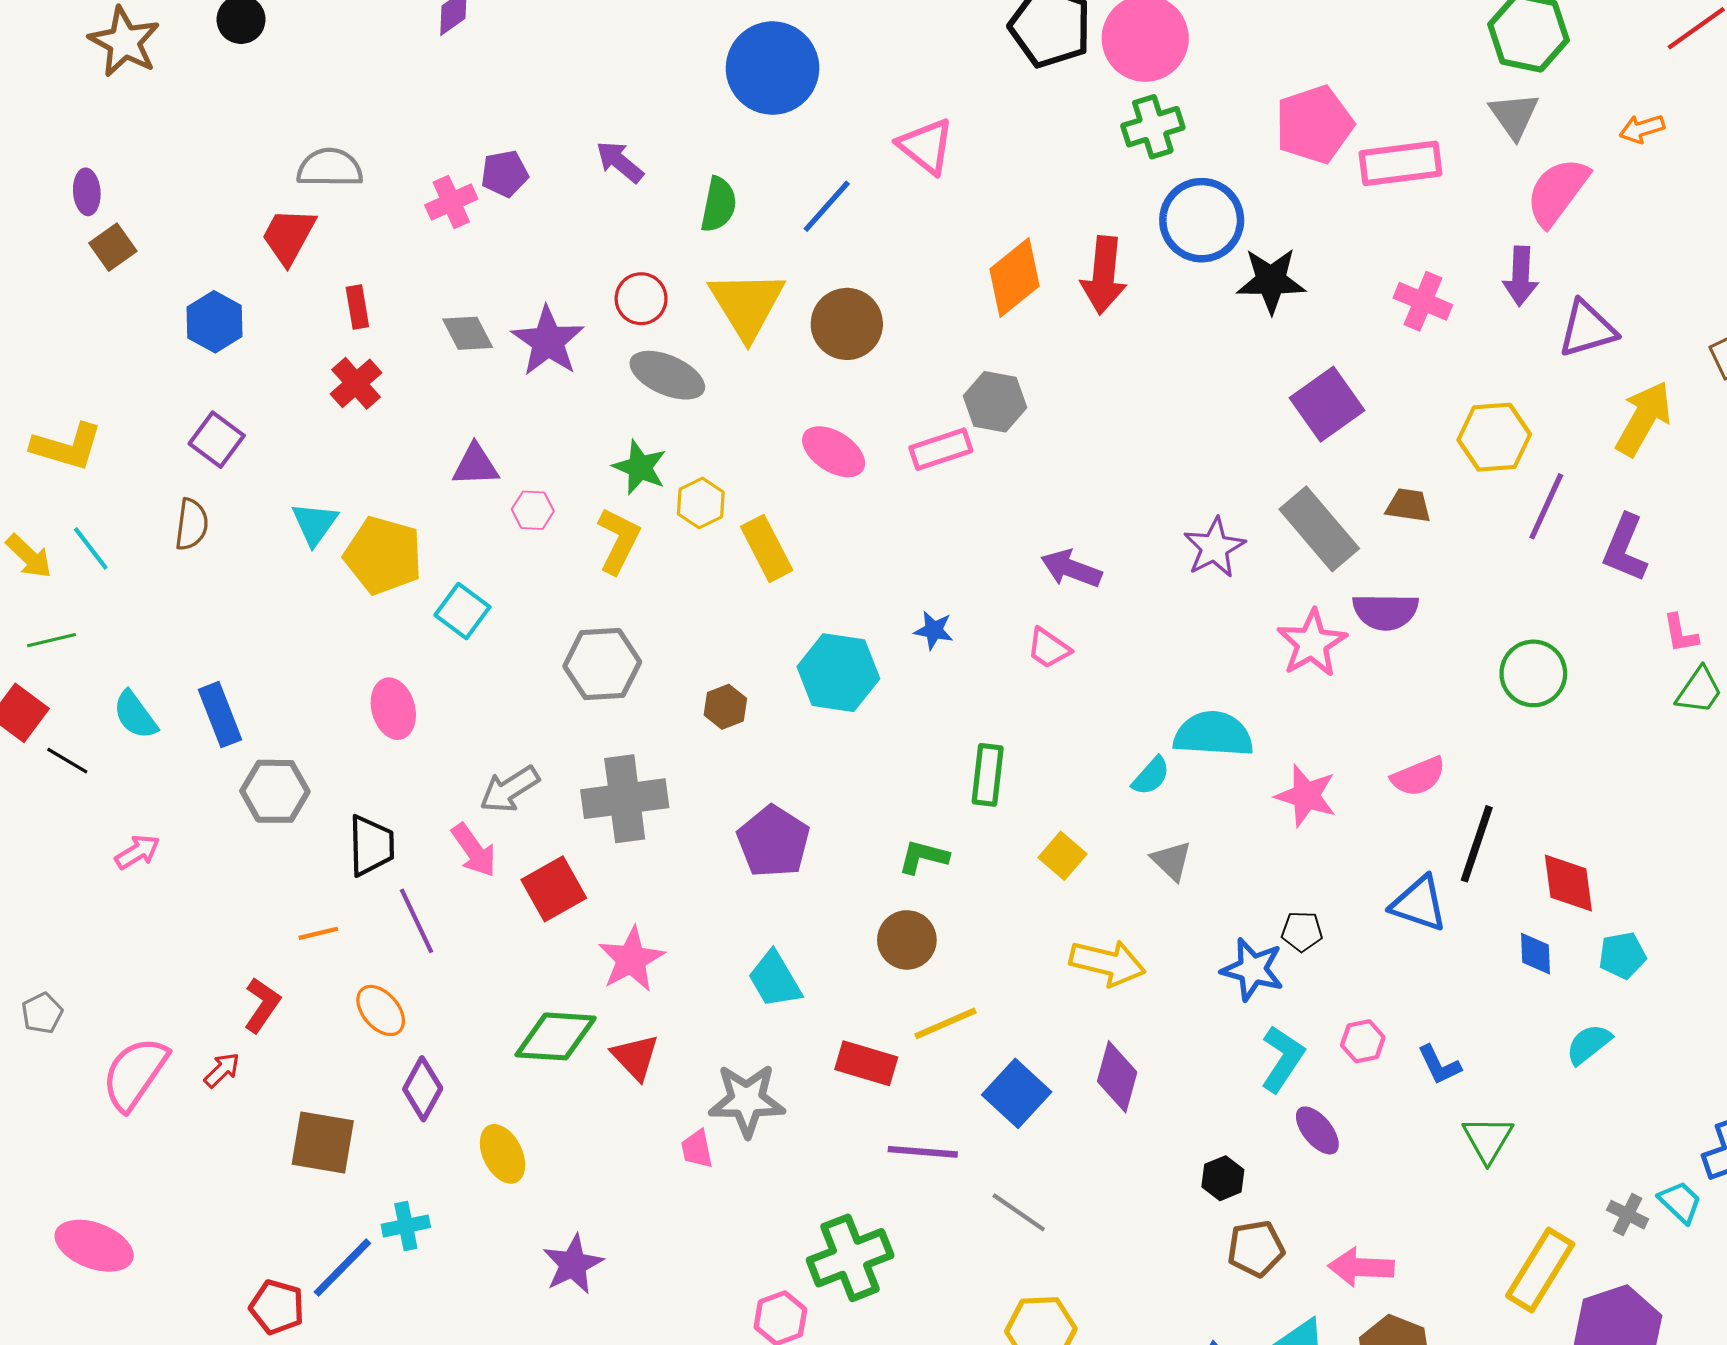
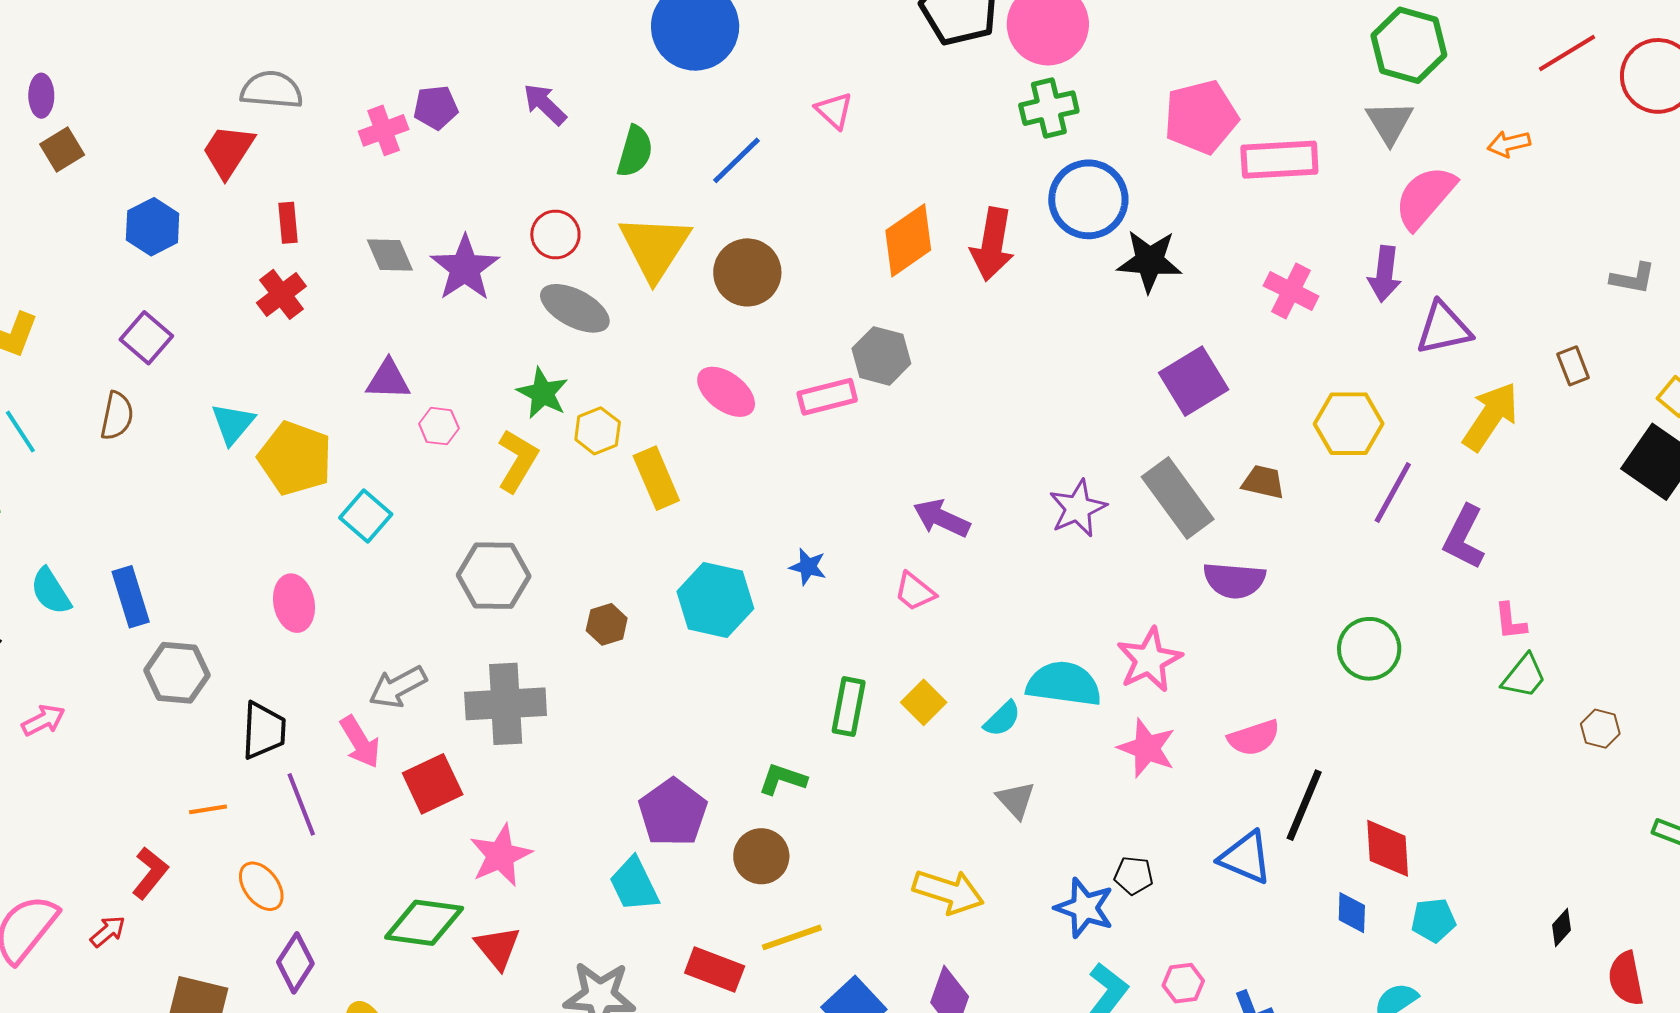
pink triangle: (926, 146) -> (834, 111), size x0.7
pink star: (1312, 643) -> (1149, 660), moved
purple pentagon: (773, 842) -> (673, 812), moved
yellow square: (1062, 856) -> (924, 702), moved

